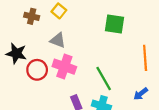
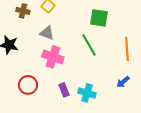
red circle: (37, 70) -> (28, 85), moved
green line: (104, 79) -> (89, 45), moved

